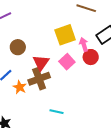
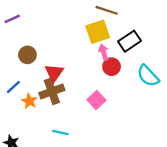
yellow square: (65, 35) -> (98, 32), moved
pink square: (67, 62) -> (96, 100), moved
cyan line: (56, 112) -> (60, 133), moved

